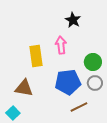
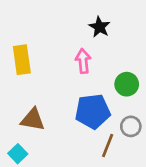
yellow rectangle: (36, 56) -> (22, 60), moved
gray circle: (95, 83) -> (131, 126), moved
brown line: (79, 107) -> (108, 145), turned -42

